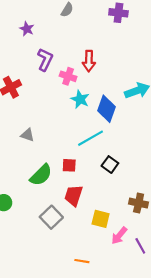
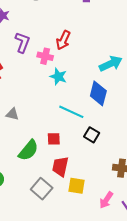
red arrow: (89, 61) -> (63, 40), turned 30
blue diamond: (107, 109) -> (98, 93), moved
cyan line: (91, 138) -> (71, 112), turned 60
yellow square: (101, 219) -> (76, 186), moved

